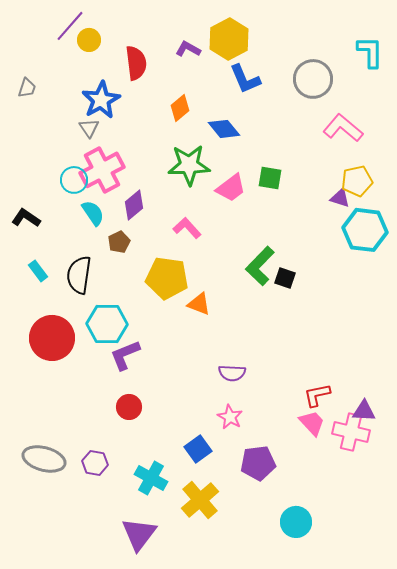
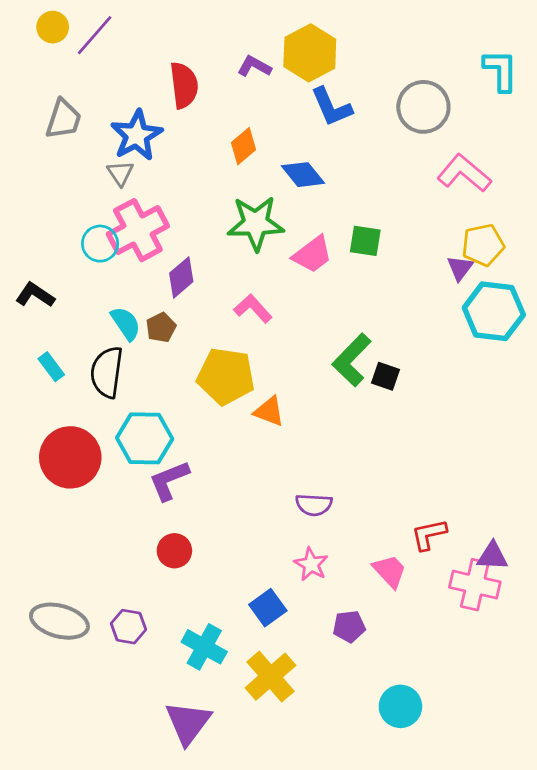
yellow circle: (89, 40) -> (53, 27), moved
gray trapezoid: (27, 88) -> (63, 119), moved, size x1.5
purple triangle: (340, 198) -> (460, 268), turned 50
cyan semicircle: (93, 213) -> (126, 323), moved
pink trapezoid: (312, 423) -> (390, 571), moved
purple pentagon: (258, 463) -> (349, 627), size x0.7

